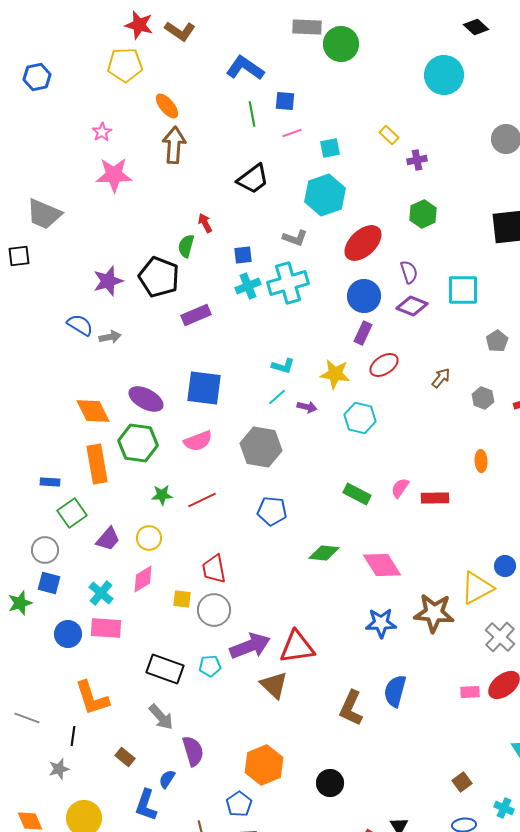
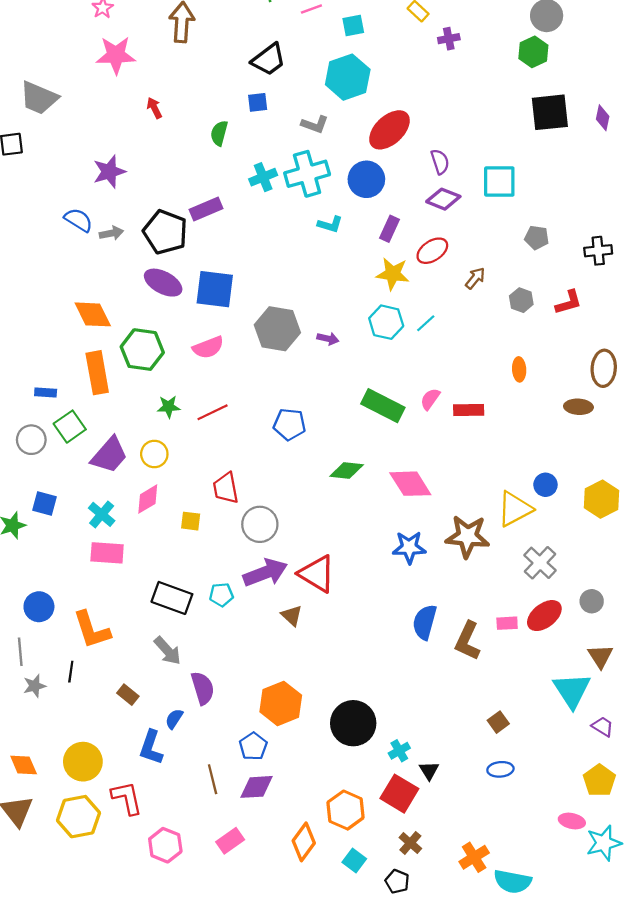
green hexagon: (423, 214) -> (533, 52), moved
red arrow: (205, 223) -> (154, 108), moved
green semicircle: (186, 246) -> (219, 133), moved
blue square: (243, 255) -> (258, 102), moved
black pentagon: (159, 277) -> (165, 232), moved
blue circle: (364, 296) -> (366, 179), moved
gray pentagon: (497, 341) -> (537, 238), turned -30
red ellipse: (384, 365) -> (432, 251), moved
cyan L-shape: (283, 366) -> (330, 224), moved
yellow star: (335, 374) -> (393, 274), moved
cyan line: (277, 397) -> (426, 323), moved
purple ellipse: (146, 399) -> (163, 283), moved
purple arrow: (307, 407) -> (328, 339), moved
gray hexagon: (261, 447) -> (277, 329), moved
green rectangle: (357, 494) -> (383, 406), size x1.4
purple trapezoid: (108, 539) -> (109, 455), size x1.4
gray circle: (45, 550) -> (31, 440), moved
gray circle: (214, 610) -> (260, 524), moved
blue circle: (68, 634) -> (39, 607), moved
red triangle: (297, 647) -> (317, 574), turned 39
brown triangle: (274, 685) -> (292, 616), size x0.7
brown L-shape: (351, 708) -> (467, 641), moved
gray line: (27, 718) -> (20, 652), turned 65
gray star: (59, 769) -> (35, 686), moved
black circle: (330, 783) -> (353, 723), size x1.5
cyan cross: (504, 808) -> (399, 751), moved, turned 36

